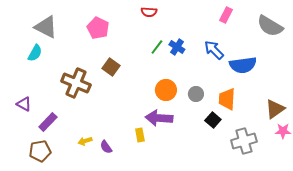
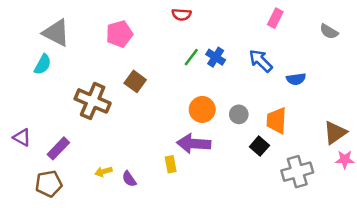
gray semicircle: (270, 26) -> (329, 32), size x0.6
pink pentagon: (98, 28) -> (119, 34), turned 30
blue semicircle: (243, 65) -> (296, 79), size x0.6
purple triangle: (24, 104) -> (22, 138), moved

